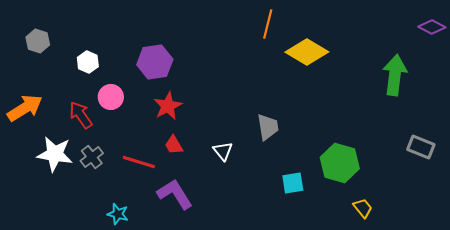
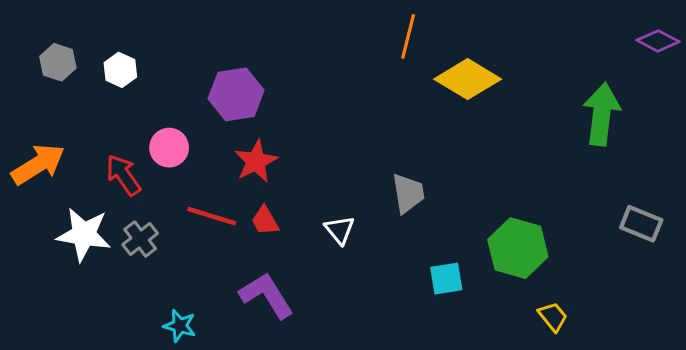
white hexagon: (88, 62) -> (120, 70), moved
red line: (139, 162) -> (212, 216), moved

